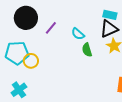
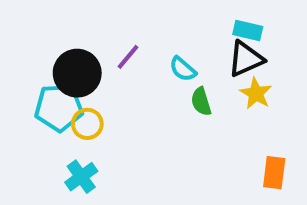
black circle: (26, 18) -> (77, 73), moved
cyan cross: (19, 90) -> (81, 177), moved

